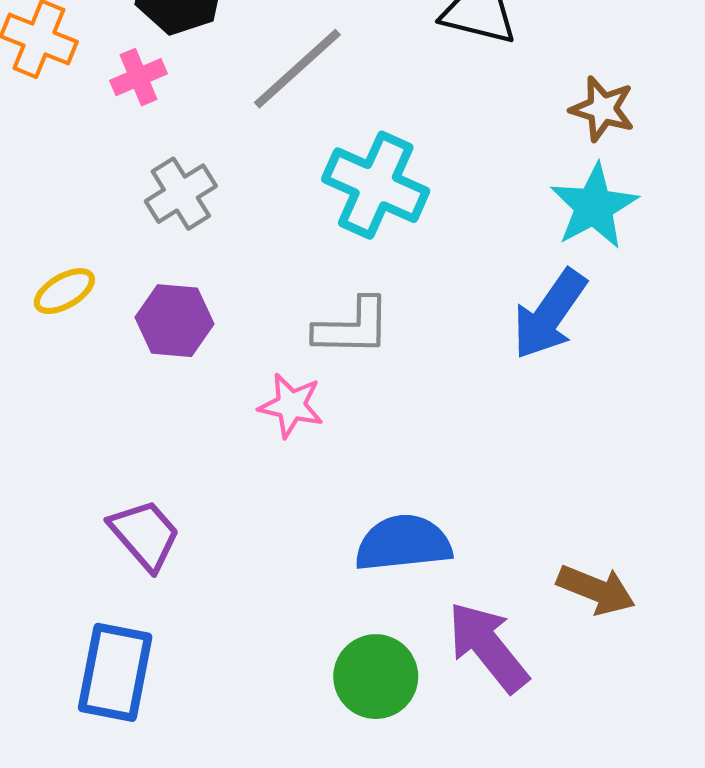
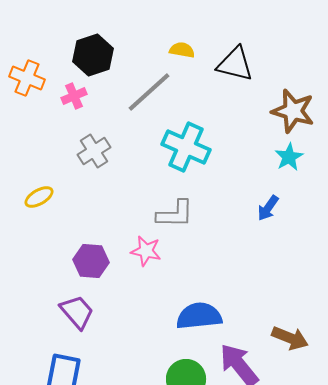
brown star: (602, 109) -> (293, 111), size x1.4
cyan star: (594, 206) -> (289, 157), size x0.7
blue arrow: (549, 314) -> (268, 208), size x0.6
purple hexagon: (175, 321) -> (91, 261), moved

